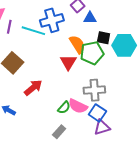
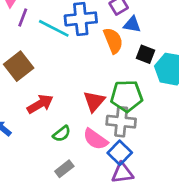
orange semicircle: (77, 44) -> (113, 41), moved
green pentagon: (92, 53) -> (127, 96), moved
red triangle: (68, 62) -> (94, 101), moved
green semicircle: (64, 108) -> (62, 134), moved

